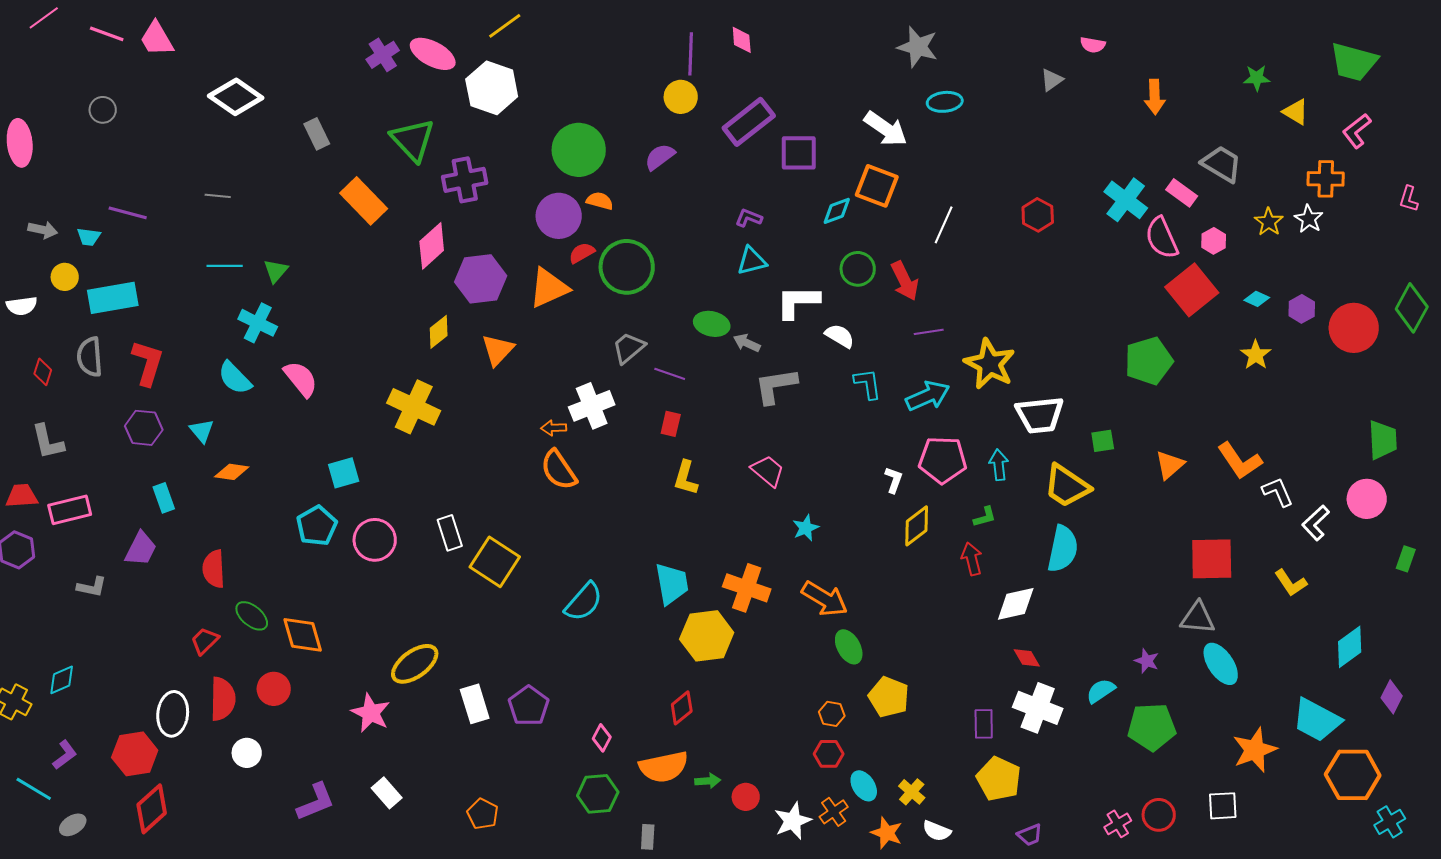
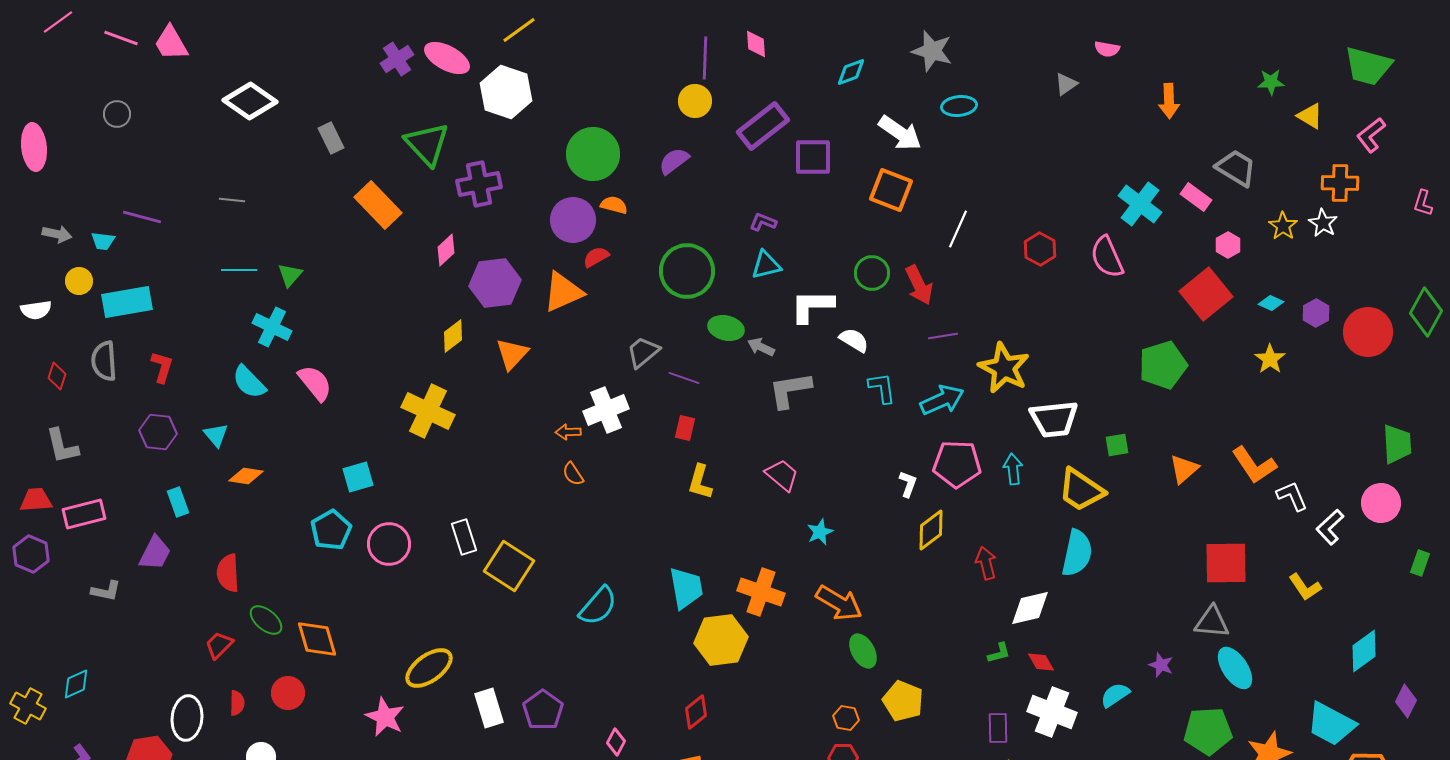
cyan diamond: (837, 211) -> (851, 72), moved
red hexagon: (1038, 215) -> (1040, 249), moved
pink semicircle: (1162, 238) -> (1107, 257), moved
pink diamond: (432, 246) -> (446, 250), size x0.7
green circle: (627, 267) -> (687, 271), moved
red L-shape: (148, 363) -> (162, 367), size x0.7
orange semicircle: (559, 470) -> (573, 474), size x0.6
green L-shape: (985, 517) -> (999, 653), moved
red semicircle: (223, 699) -> (237, 703), size x0.6
green pentagon: (1152, 727) -> (1208, 731), moved

